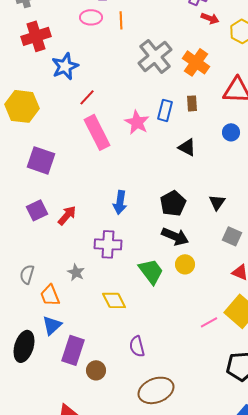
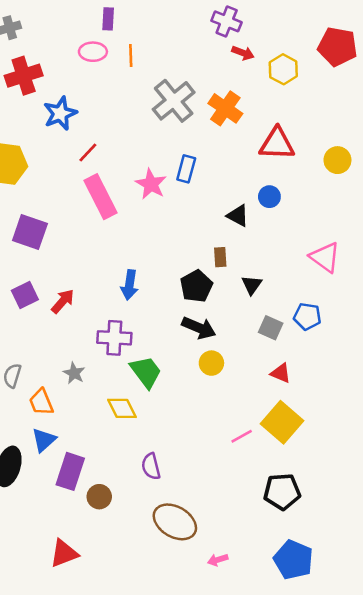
brown rectangle: (192, 103) -> (220, 257), moved
black triangle: (187, 147) -> (238, 216), moved
green trapezoid: (151, 271) -> (146, 372), moved
brown ellipse: (156, 390) -> (175, 522), turned 52

